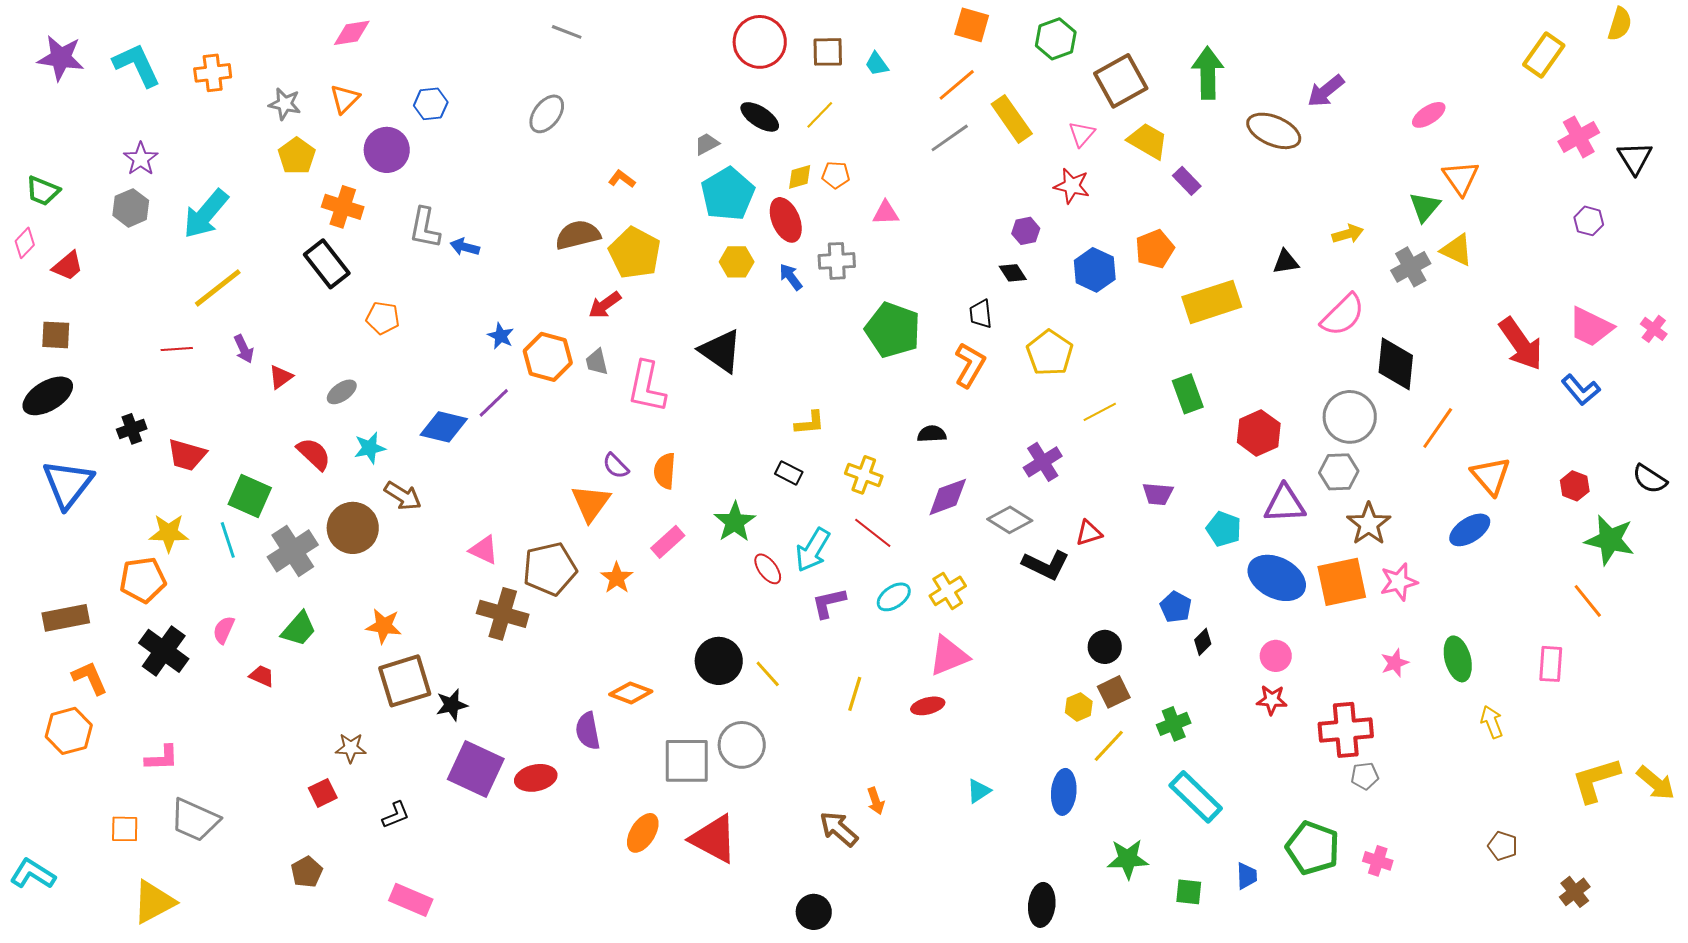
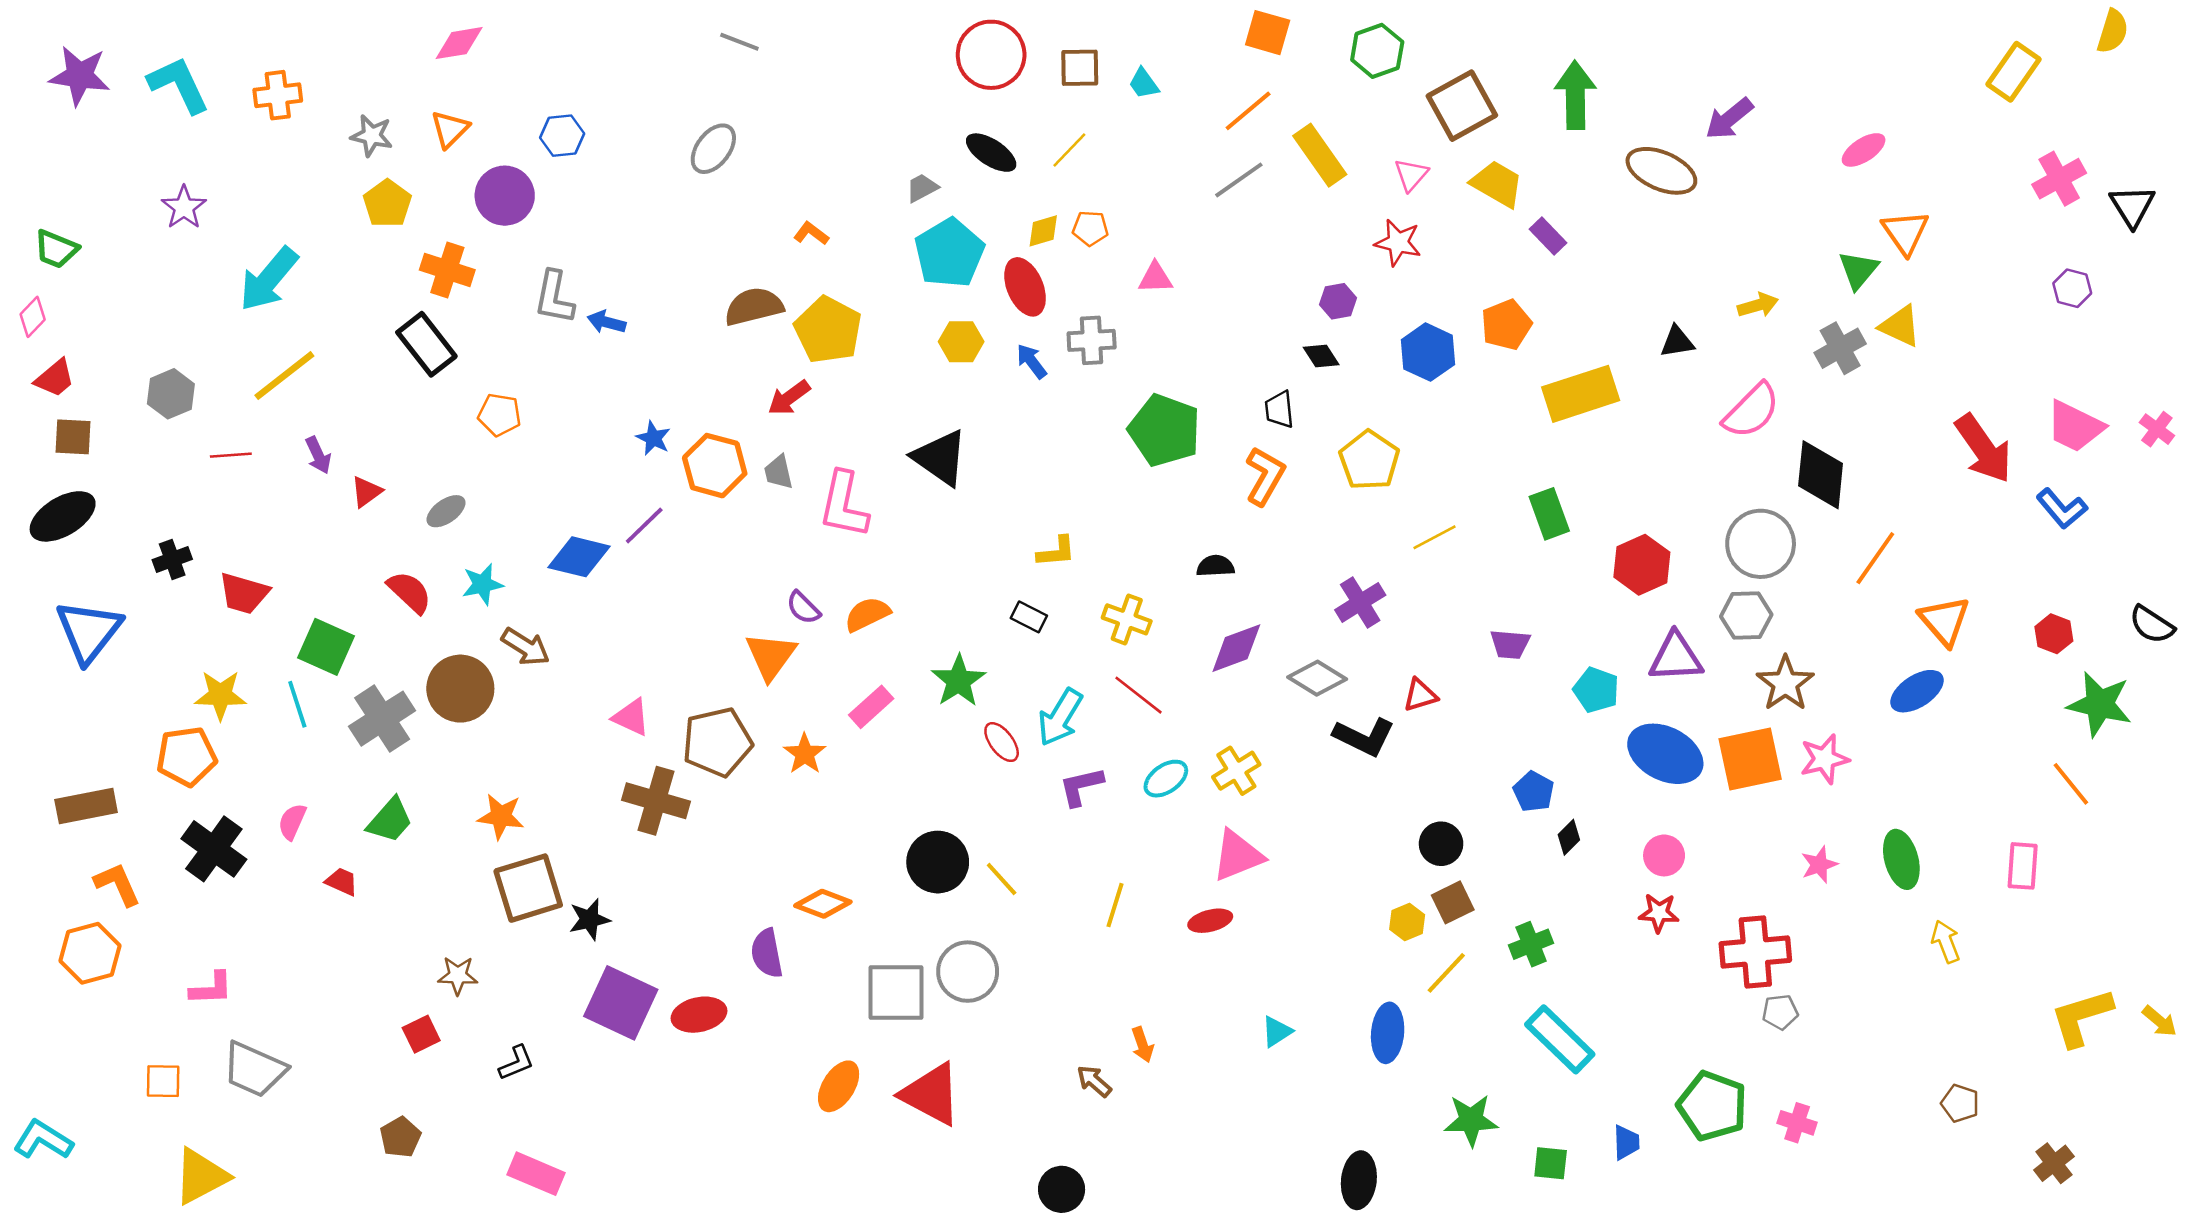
gray hexagon: (131, 208) -> (171, 394), moved
red trapezoid: (68, 266) -> (55, 378), moved
orange semicircle: (665, 471) -> (867, 614), turned 60
yellow arrow: (1656, 783) -> (2160, 1021), size x0.7
brown arrow: (839, 829) -> (1094, 1081), size x0.7

